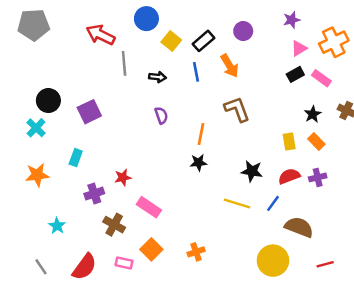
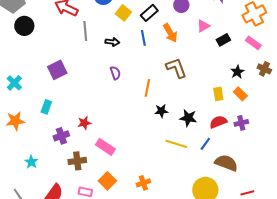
pink triangle: (299, 48) -> (203, 26), moved
pink rectangle: (321, 78) -> (253, 43), moved
black circle: (48, 101) -> (24, 26), moved
black star: (199, 163) -> (161, 111), moved
brown cross: (114, 225) -> (77, 161), turned -36

